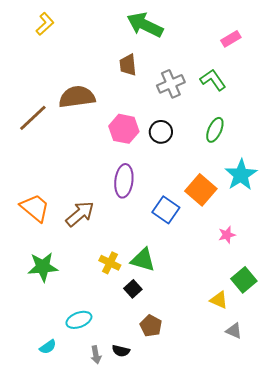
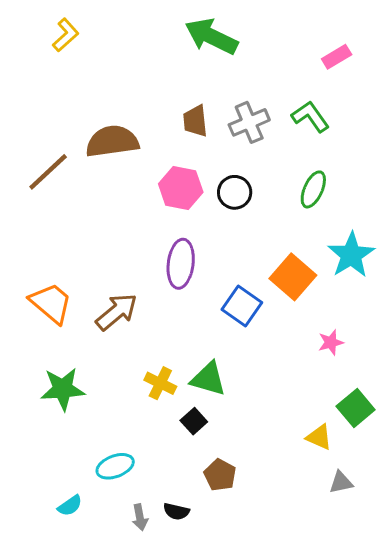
brown trapezoid: (128, 65) -> (195, 121), moved
gray triangle: (234, 331) -> (341, 482), turned -36

